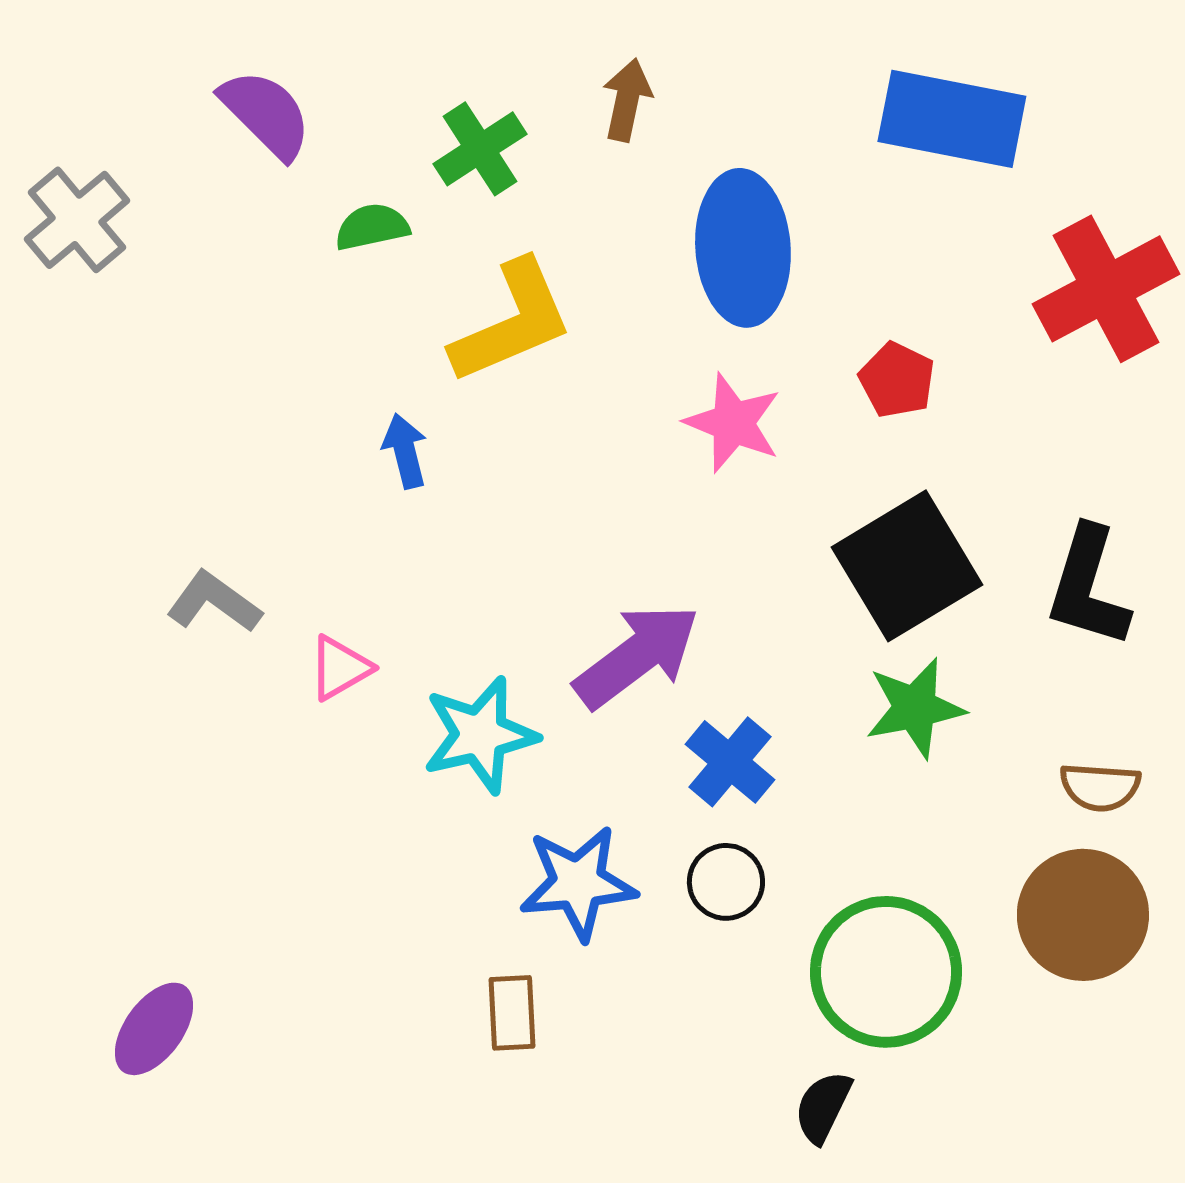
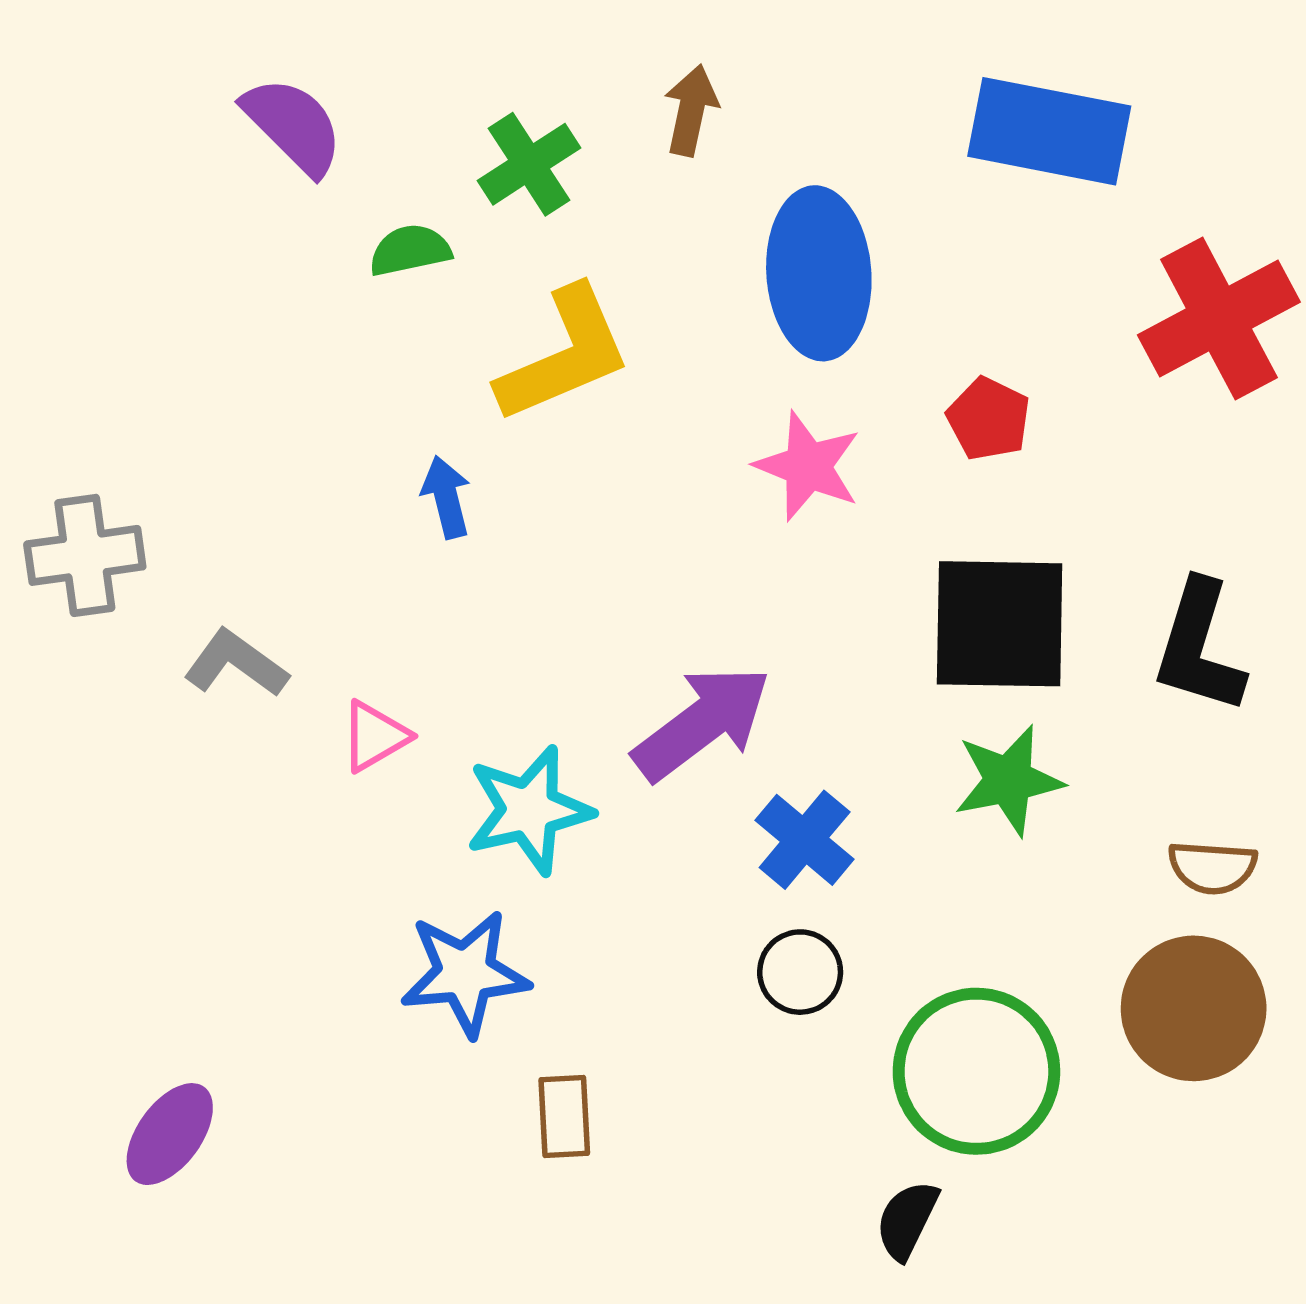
gray cross: (77, 220) -> (85, 555), moved, turned 32
black square: (907, 566) -> (1000, 624), turned 32
blue star: (578, 883) -> (465, 973), moved

